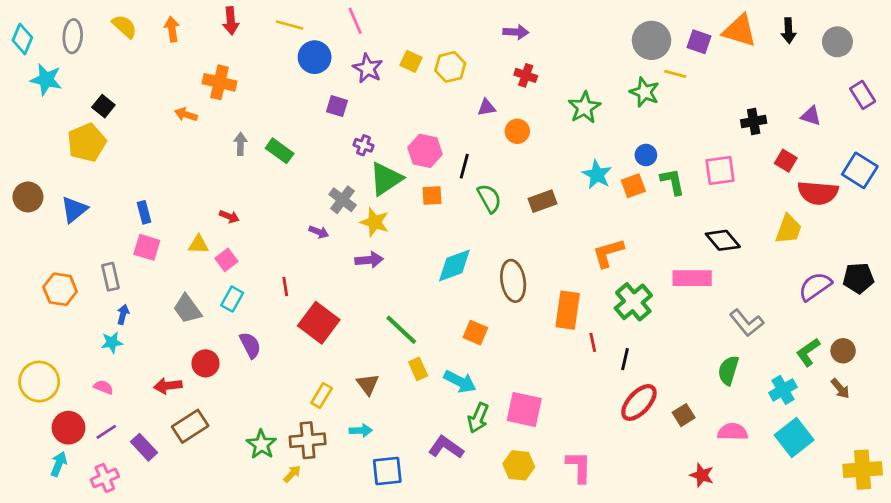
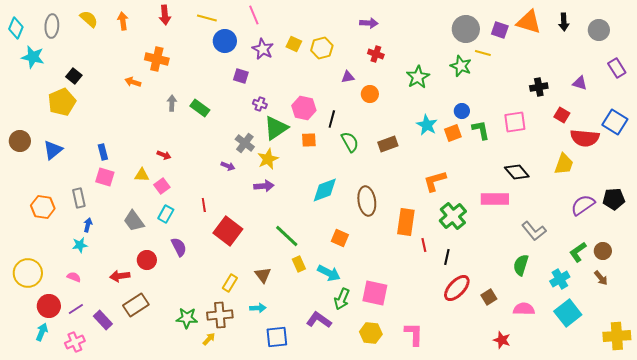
yellow star: (375, 222) -> (268, 159), turned 30
green star: (261, 444) -> (187, 318), turned -30

